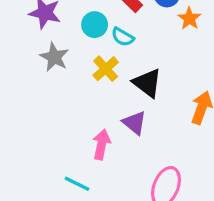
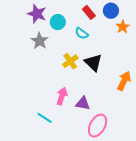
cyan circle: (95, 25) -> (58, 22), moved
yellow cross: (106, 69) -> (70, 61), moved
purple triangle: (135, 123) -> (83, 103), moved, turned -35

